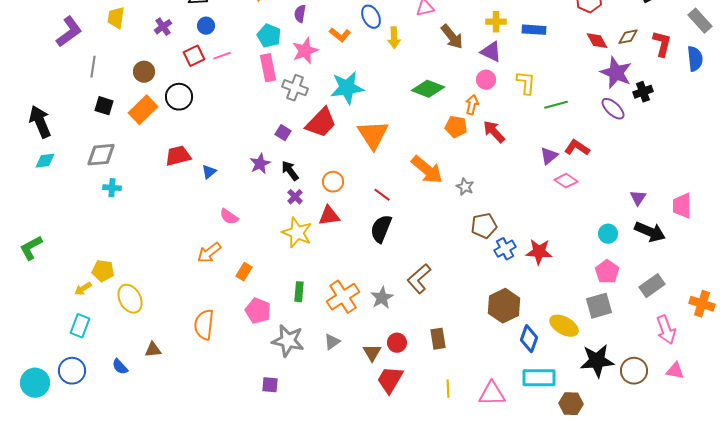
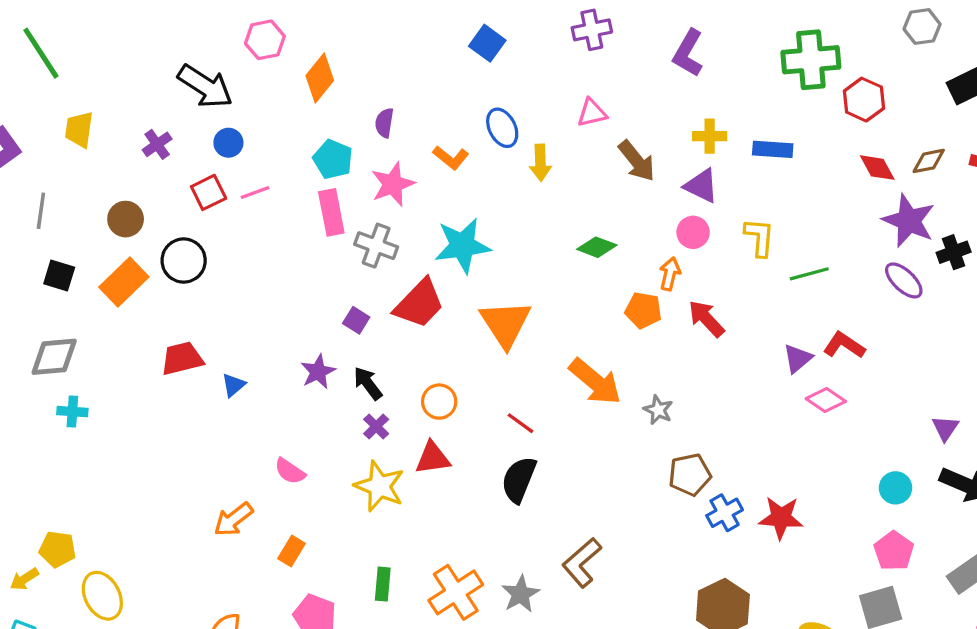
green diamond: (428, 89) -> (597, 247), size x0.7
pink semicircle: (229, 217) -> (290, 471), moved

